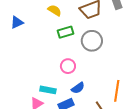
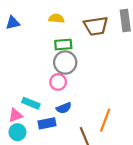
yellow semicircle: (55, 10) -> (56, 18), turned -40
gray circle: (92, 41) -> (65, 62), moved

